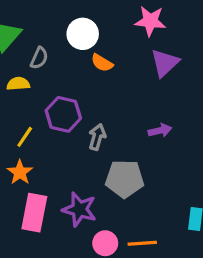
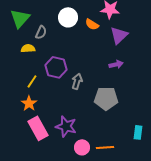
orange semicircle: (102, 63) -> (92, 24), moved
purple arrow: (160, 130) -> (116, 64), moved
gray pentagon: (125, 179) -> (106, 98), moved
pink rectangle: (34, 213) -> (38, 128), turned -40

